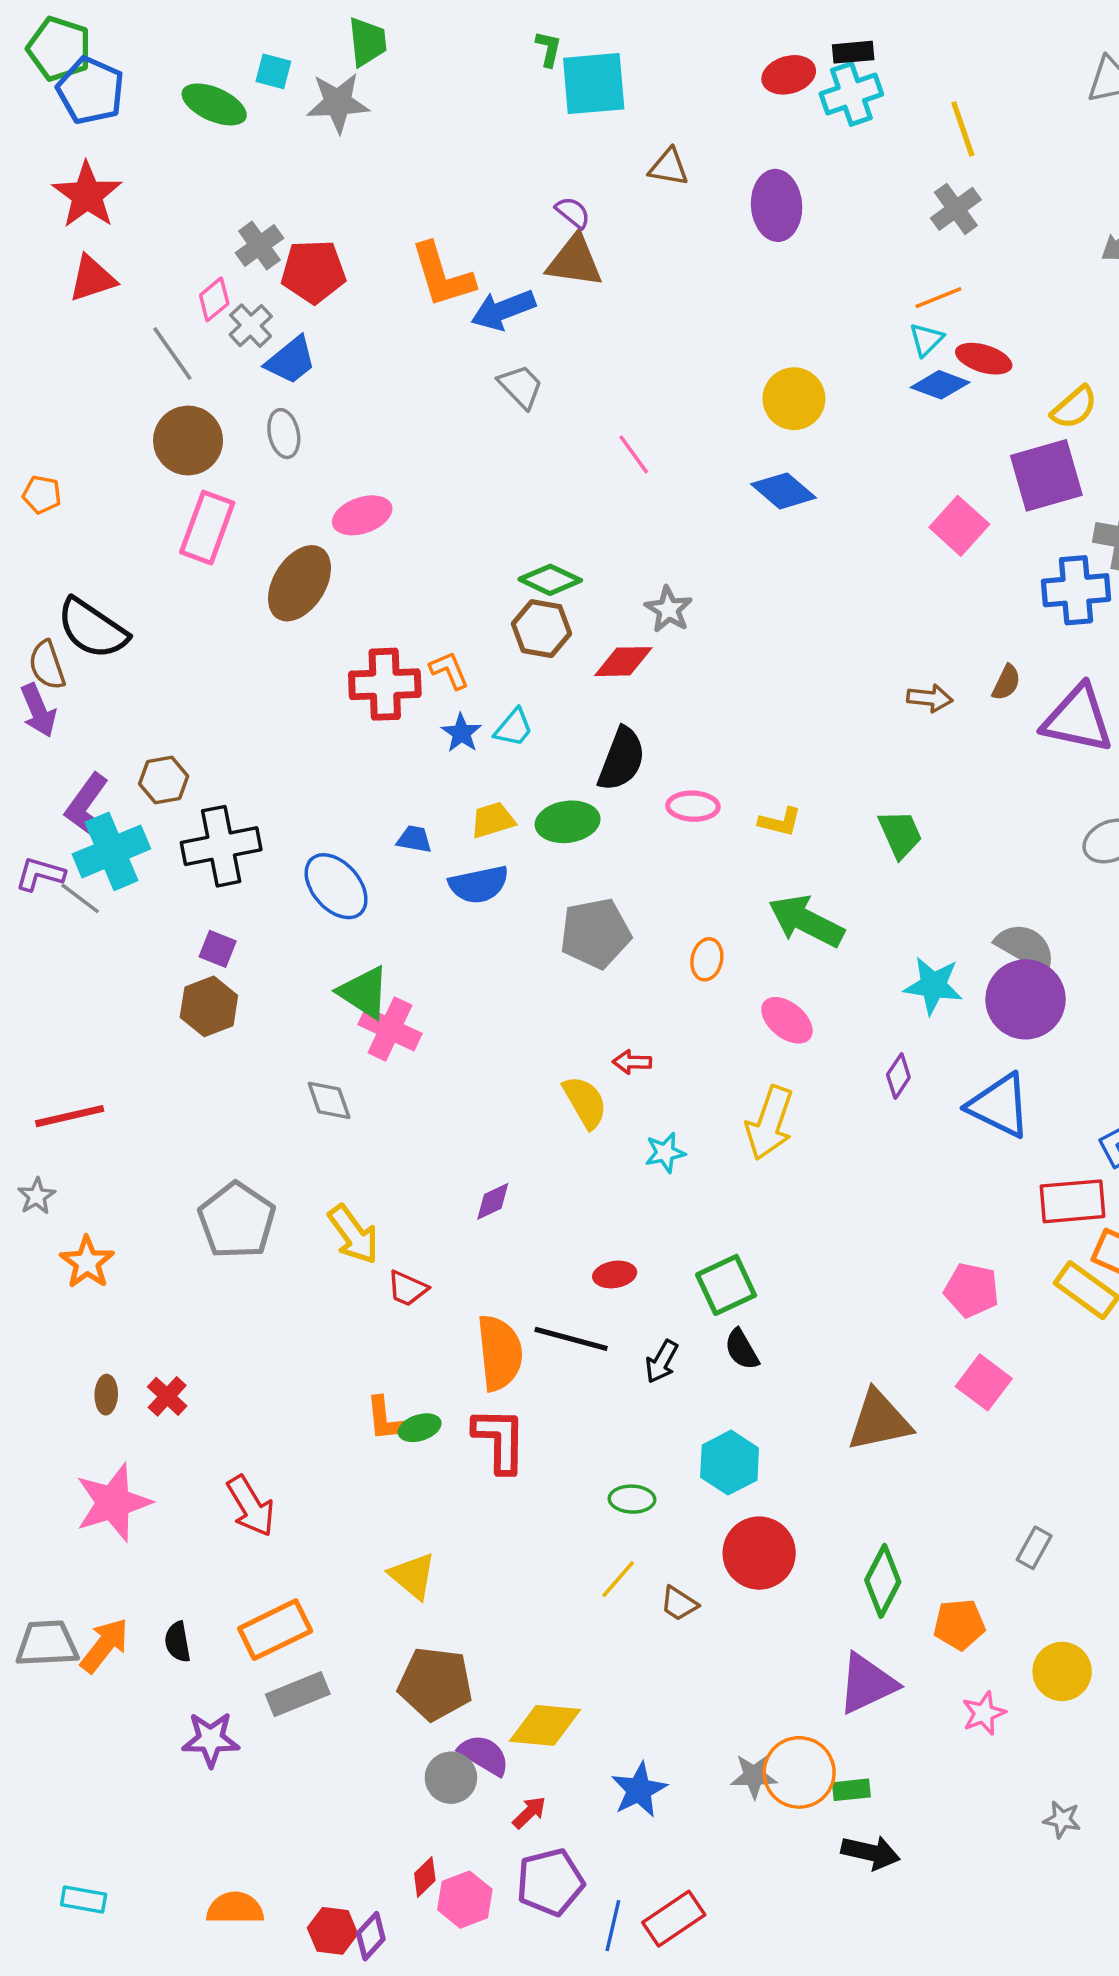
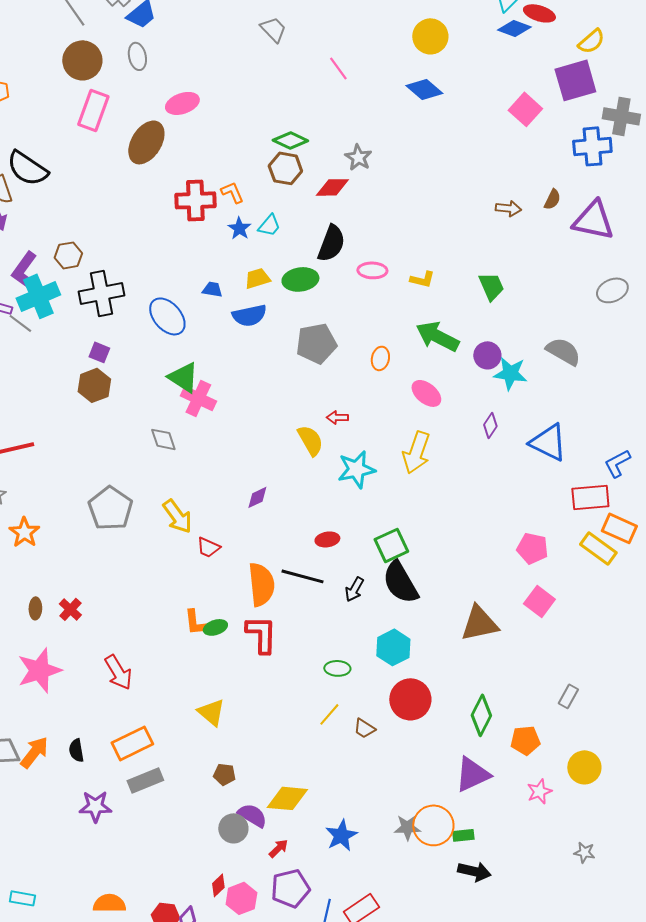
purple circle: (1026, 999) -> (487, 355), moved, size x0.6
cyan star: (665, 1153) -> (356, 469), size x1.6
black semicircle: (742, 1349) -> (400, 582), size x1.8
brown pentagon: (435, 1684) -> (224, 774), size x0.5

